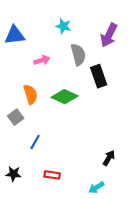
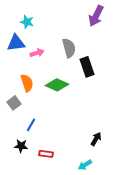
cyan star: (63, 26) -> (27, 22), moved
blue triangle: (15, 35) -> (16, 43), moved
purple arrow: (109, 35) -> (96, 16), moved
black star: (13, 174) -> (21, 146), moved

